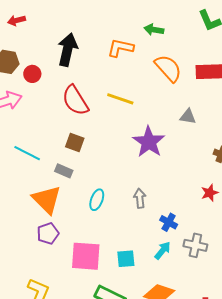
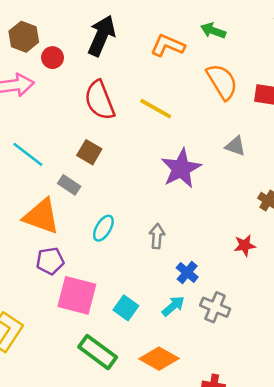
orange triangle: (47, 199) -> (42, 216), turned -36
purple pentagon: (48, 233) -> (50, 261), moved
cyan square: (126, 259) -> (126, 308), turned 30

